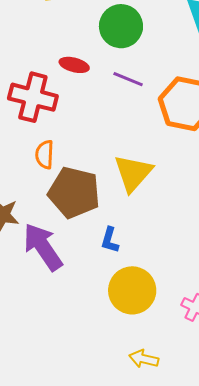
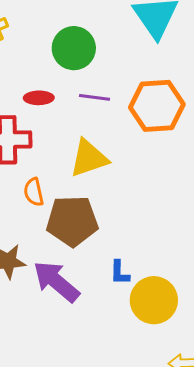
yellow triangle: (133, 173) -> (89, 158), moved, turned 45
blue L-shape: (110, 240) -> (120, 273), moved

